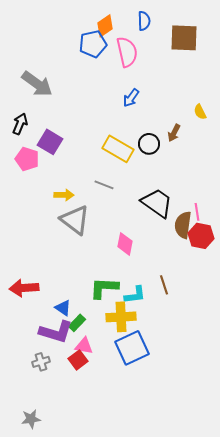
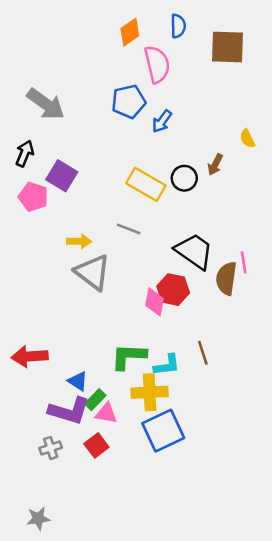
blue pentagon: (93, 44) -> (129, 101), moved
red hexagon: (201, 236) -> (173, 290), moved
pink triangle: (84, 346) -> (106, 413), moved

